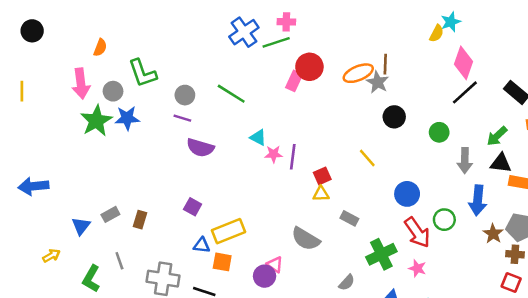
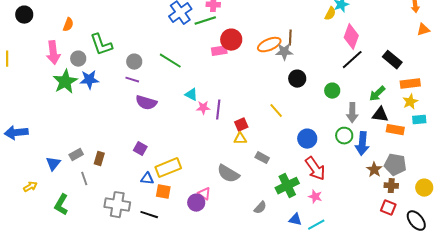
black circle: (32, 31) -> (24, 15), moved
pink rectangle: (294, 81) -> (219, 51), turned 56
gray star: (378, 82) -> (284, 52), turned -30
green circle: (444, 220) -> (344, 136), moved
gray line: (119, 261) -> (84, 179), moved

